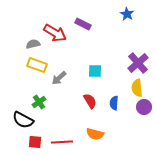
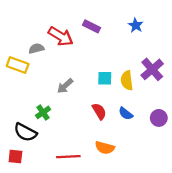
blue star: (127, 14) -> (136, 25), moved
yellow rectangle: (37, 65) -> (18, 65), moved
yellow semicircle: (137, 88) -> (127, 80), moved
blue semicircle: (114, 103) -> (126, 114), turned -56
red square: (35, 142) -> (15, 157), moved

